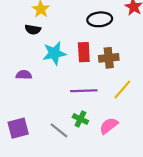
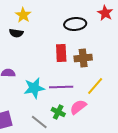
cyan star: (54, 53) -> (34, 88), moved
pink semicircle: (109, 126) -> (78, 107), moved

